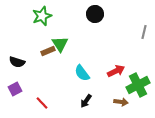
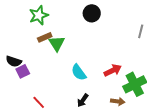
brown rectangle: (48, 51) -> (45, 37), moved
purple square: (15, 89) -> (23, 71), moved

